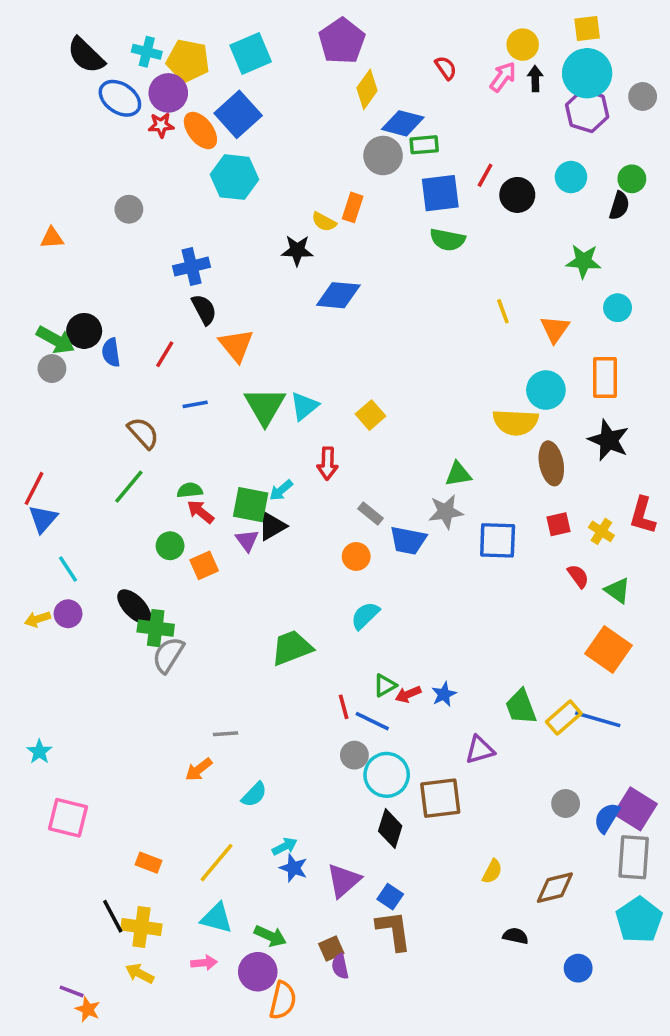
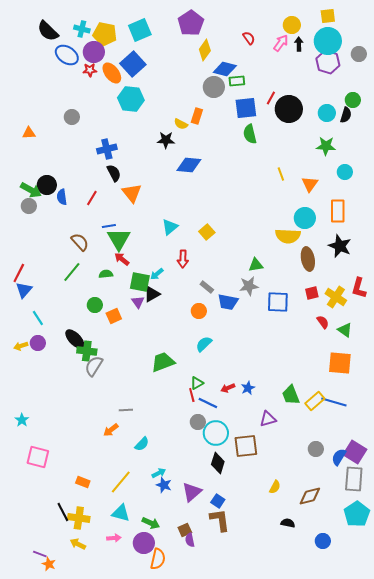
cyan circle: (571, 177) -> (327, 113), moved
black circle: (517, 195) -> (289, 109), size x1.4
green semicircle: (447, 240) -> (250, 134), turned 66
green triangle: (265, 406) -> (119, 239), moved
red arrow: (200, 512) -> (122, 259), moved
yellow cross: (601, 531) -> (336, 297), size x1.5
orange square: (609, 650) -> (340, 363), turned -30
green triangle: (385, 685) -> (197, 383), moved

